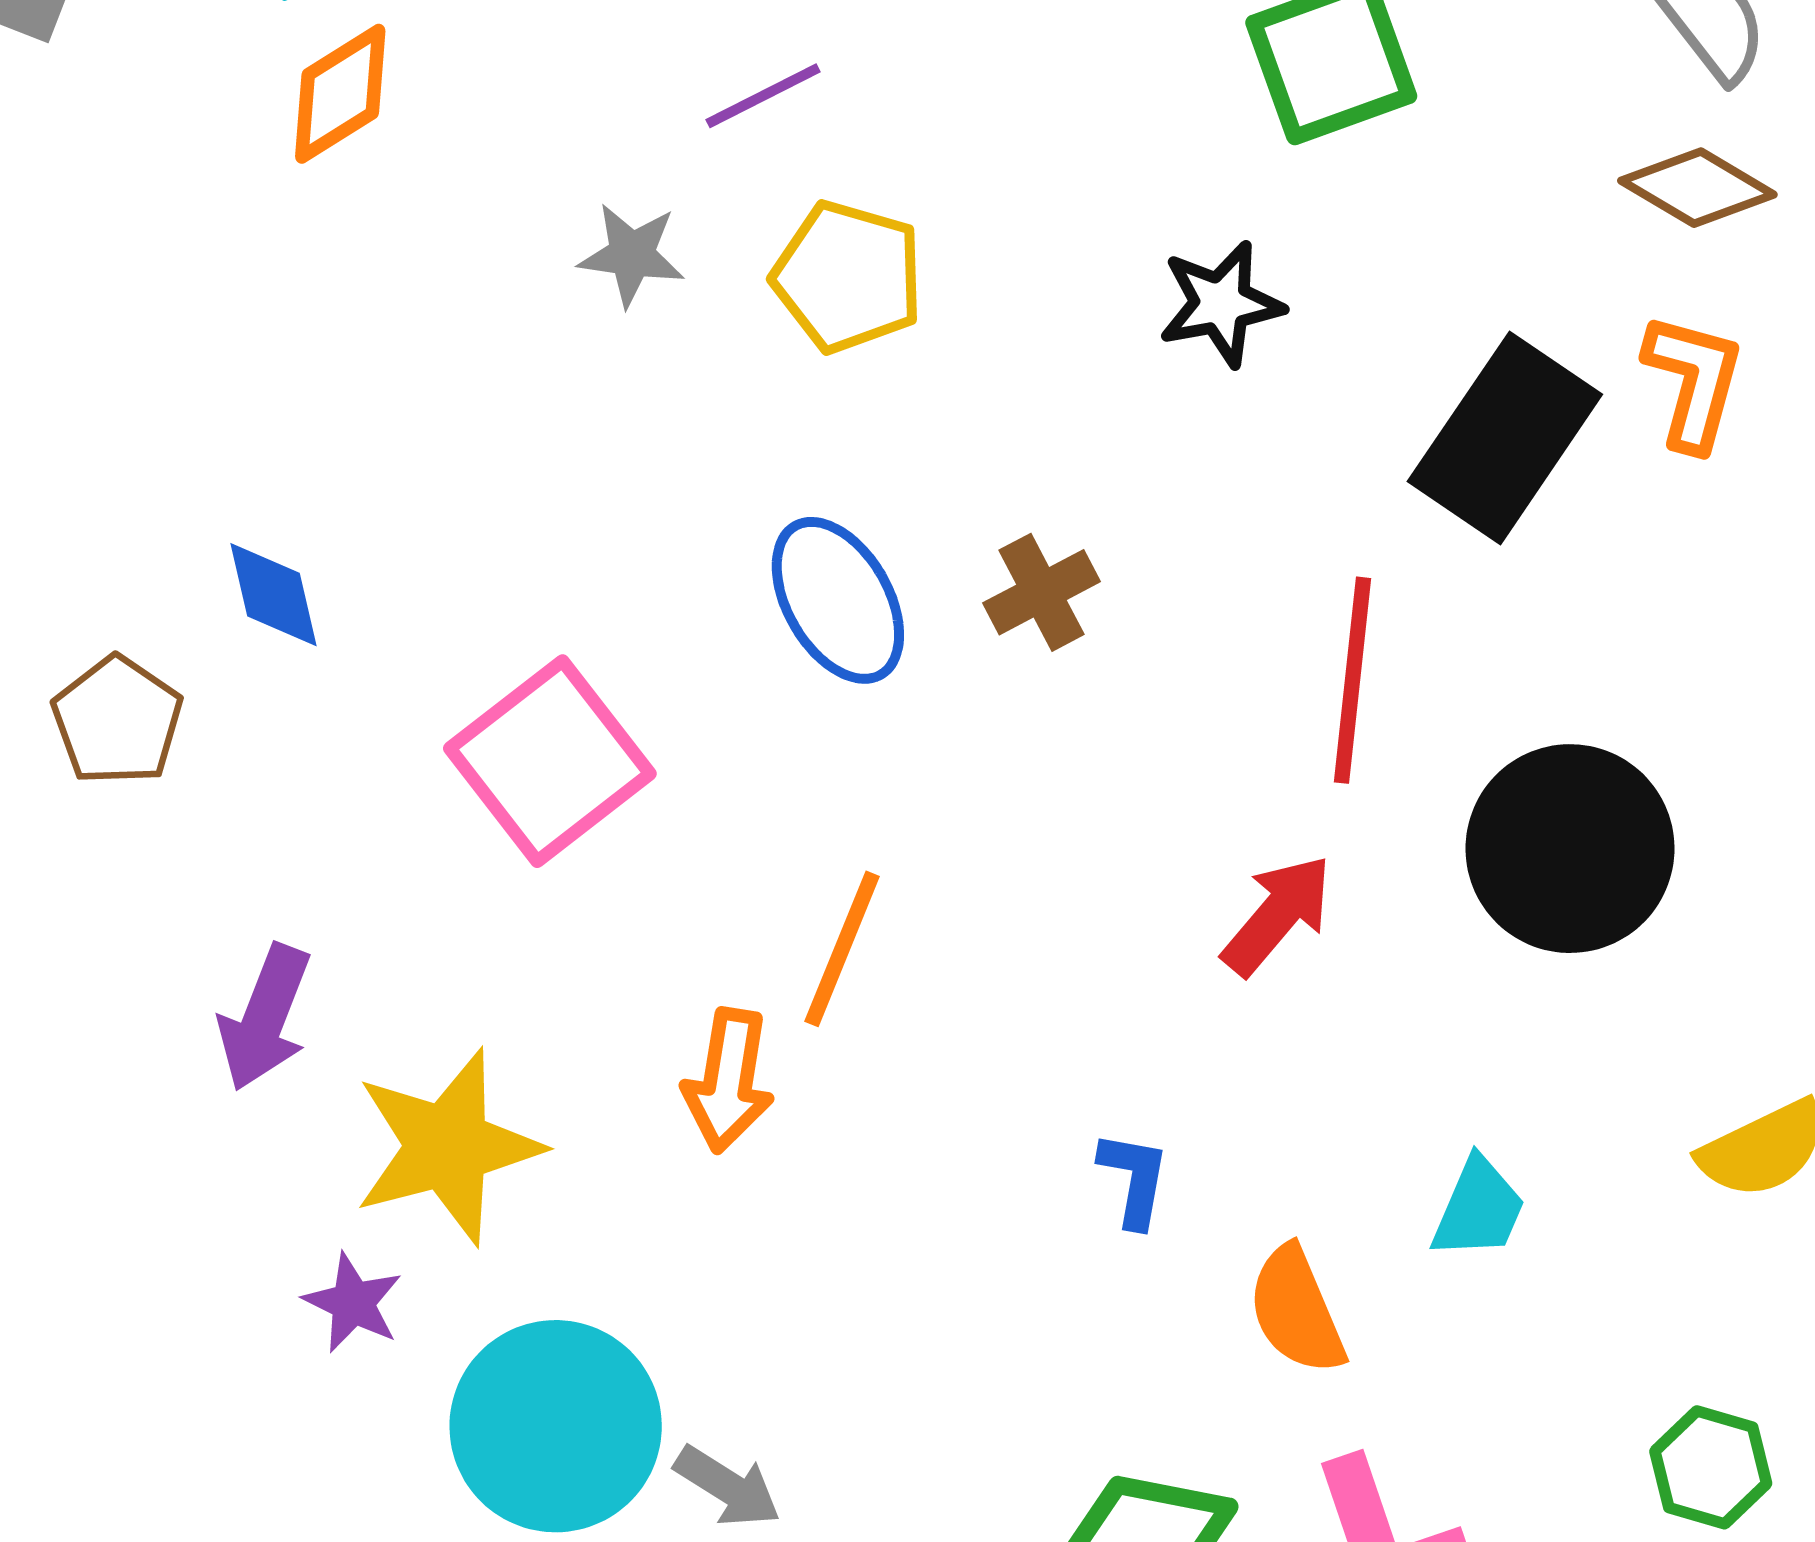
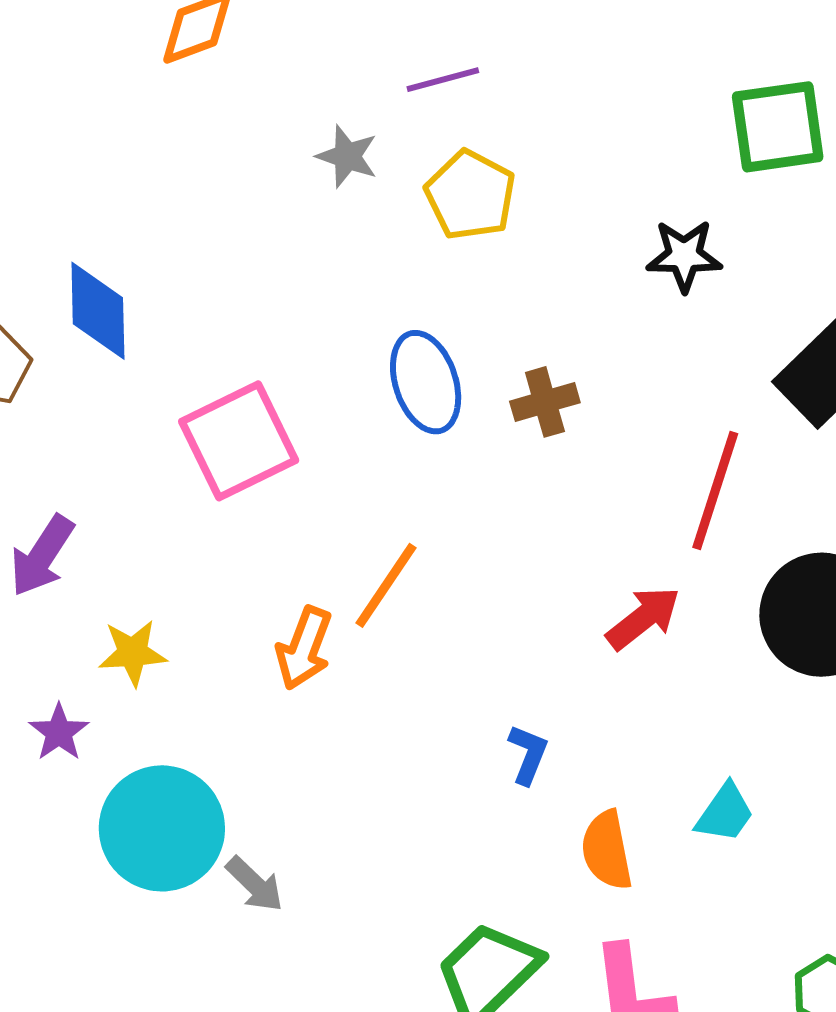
blue diamond: (273, 595) -> (98, 311), size x1.4
yellow star: (447, 1147) -> (133, 653), size x0.6

